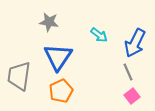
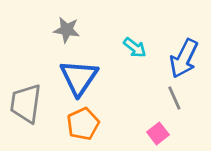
pink square: (132, 96) -> (158, 133), moved

